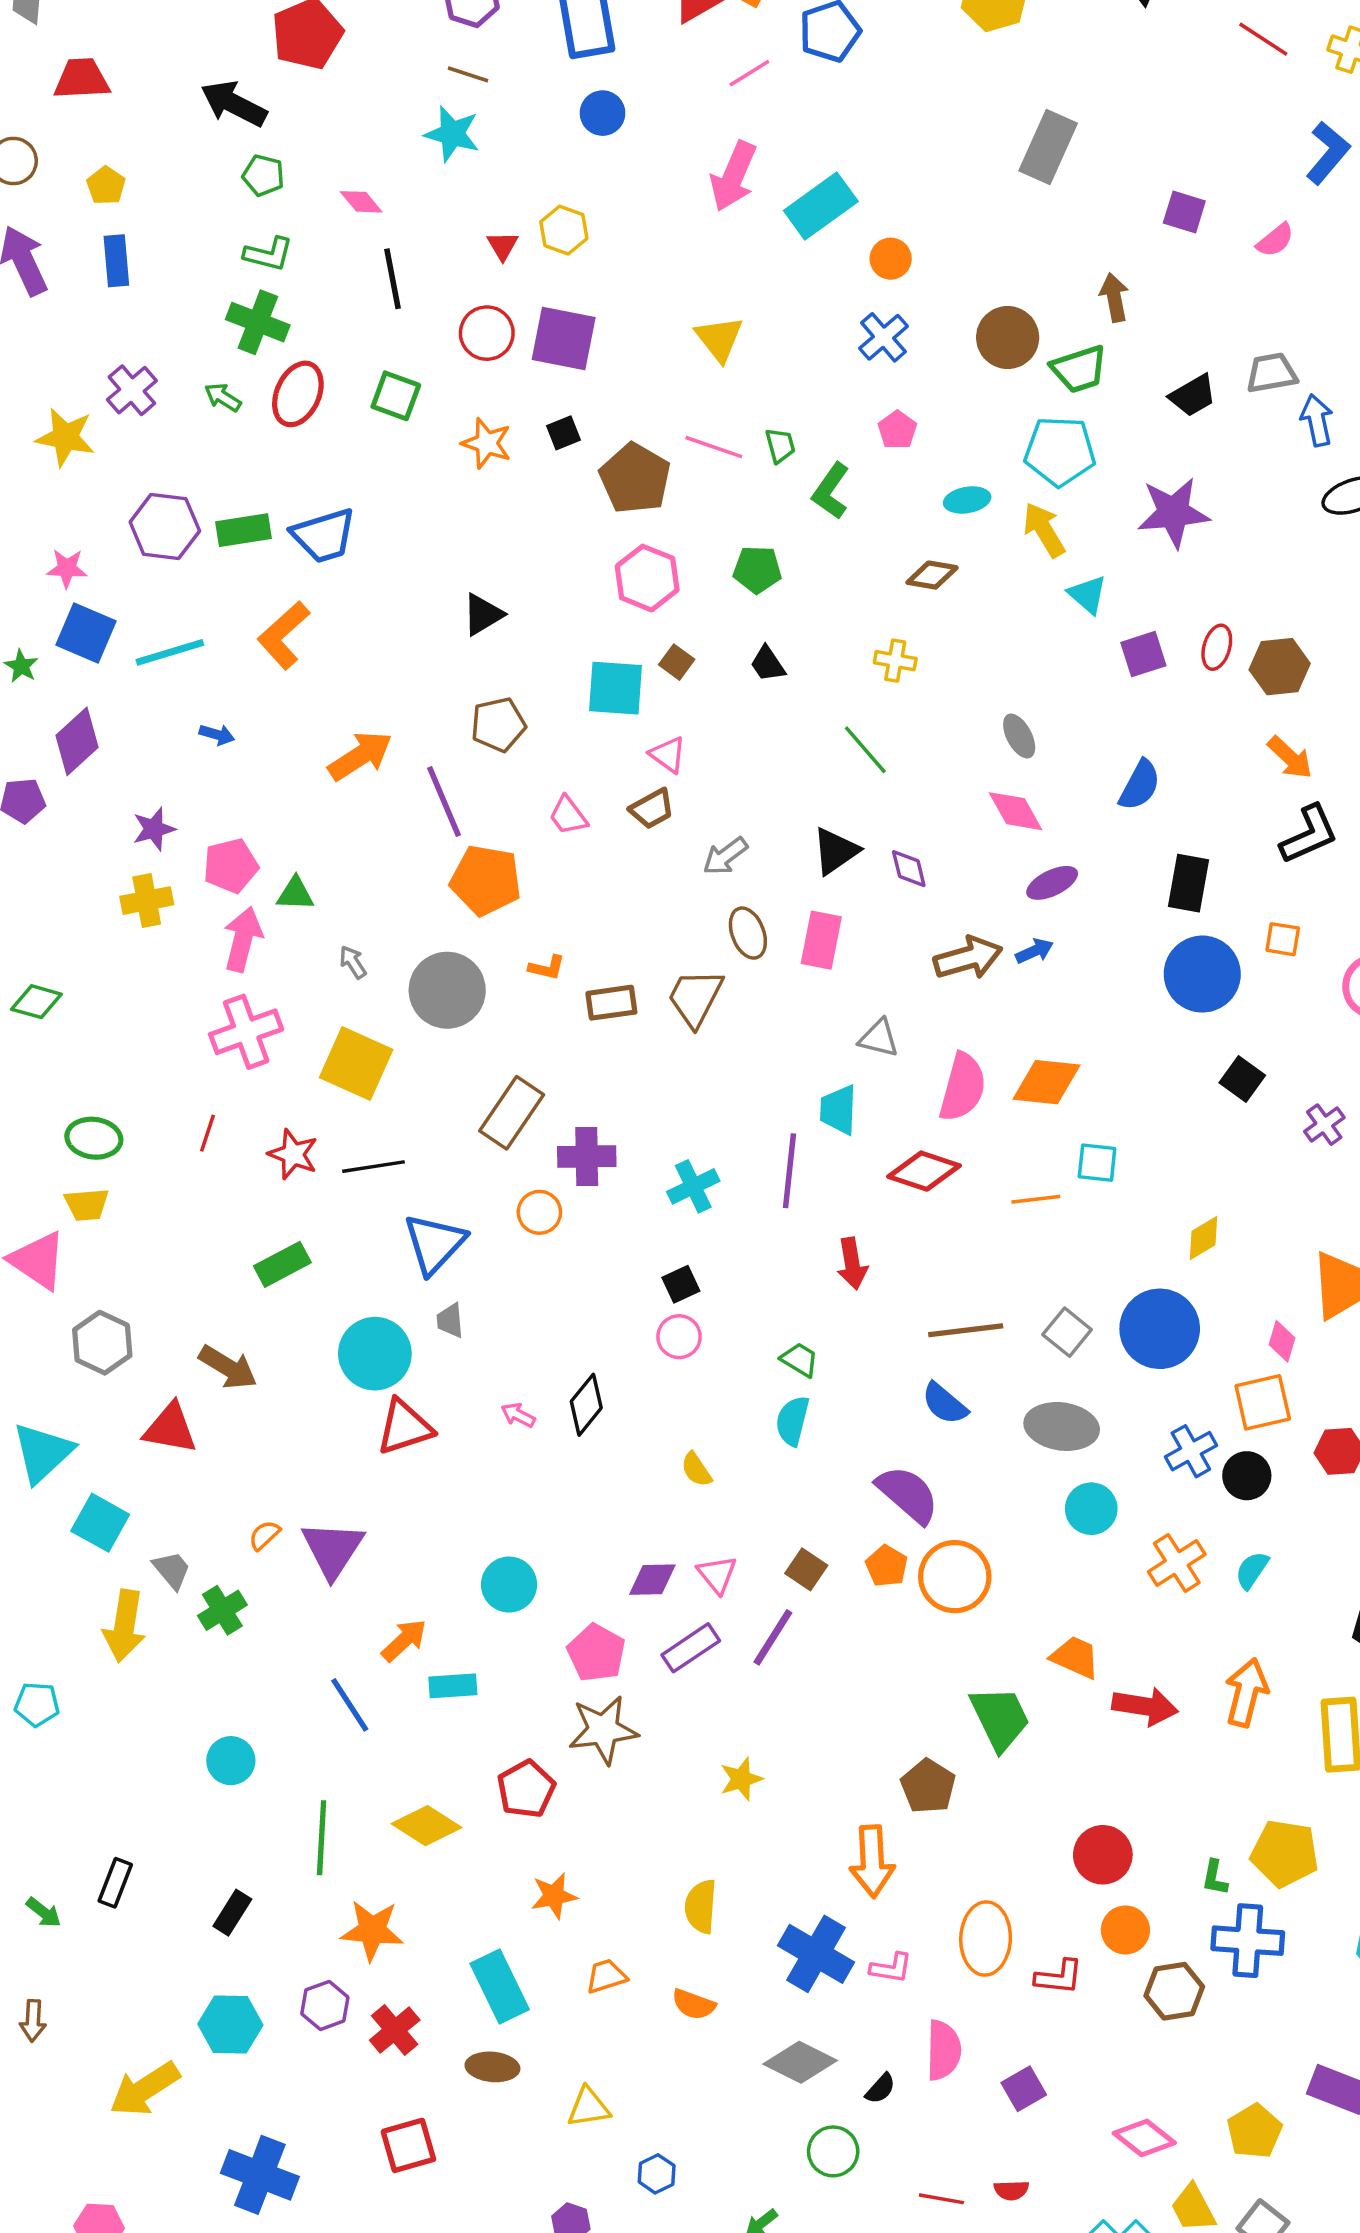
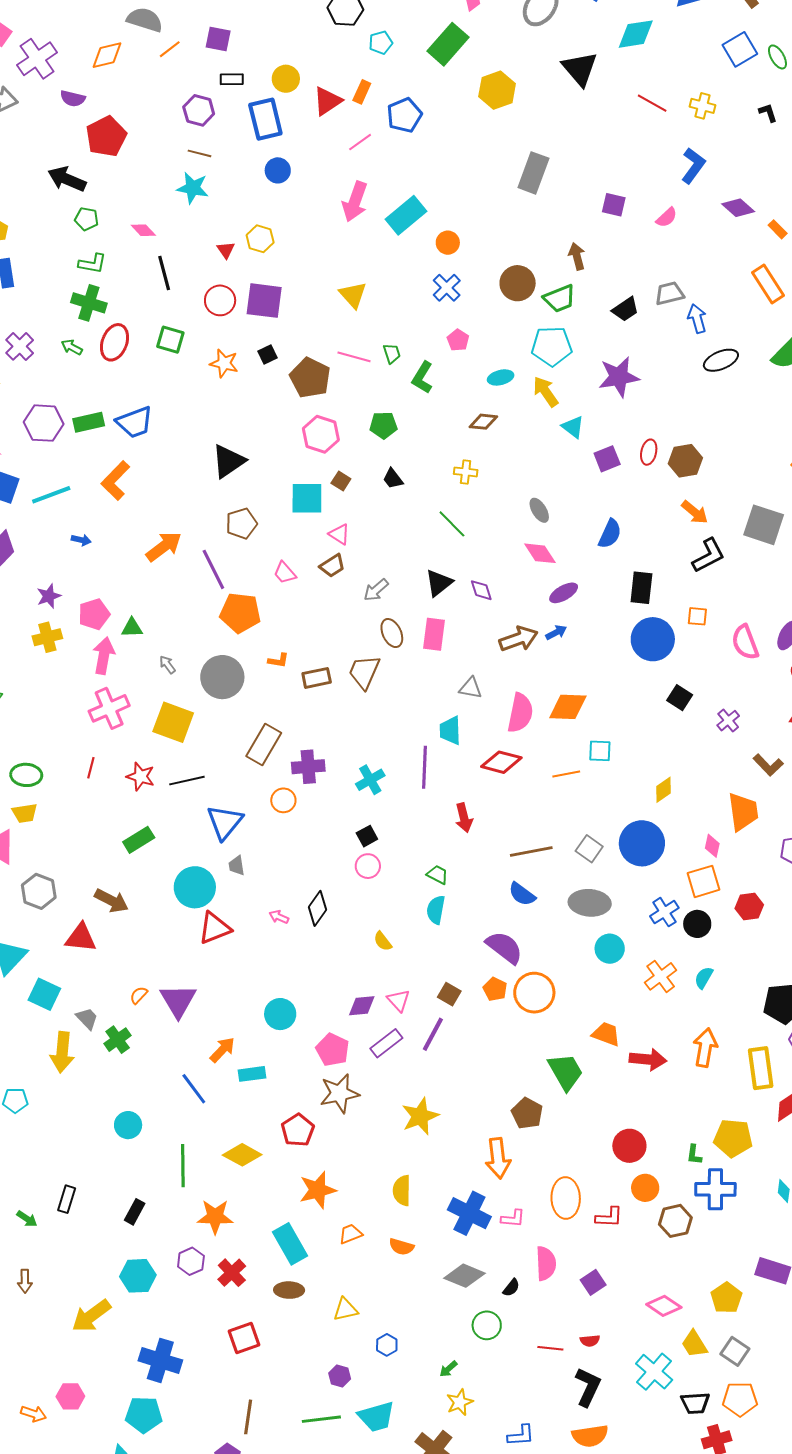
black triangle: (483, 614) -> (228, 461), size x1.4
yellow star: (741, 1779) -> (420, 1116), size x1.5
orange star: (554, 1896) -> (318, 1190), size x1.4

